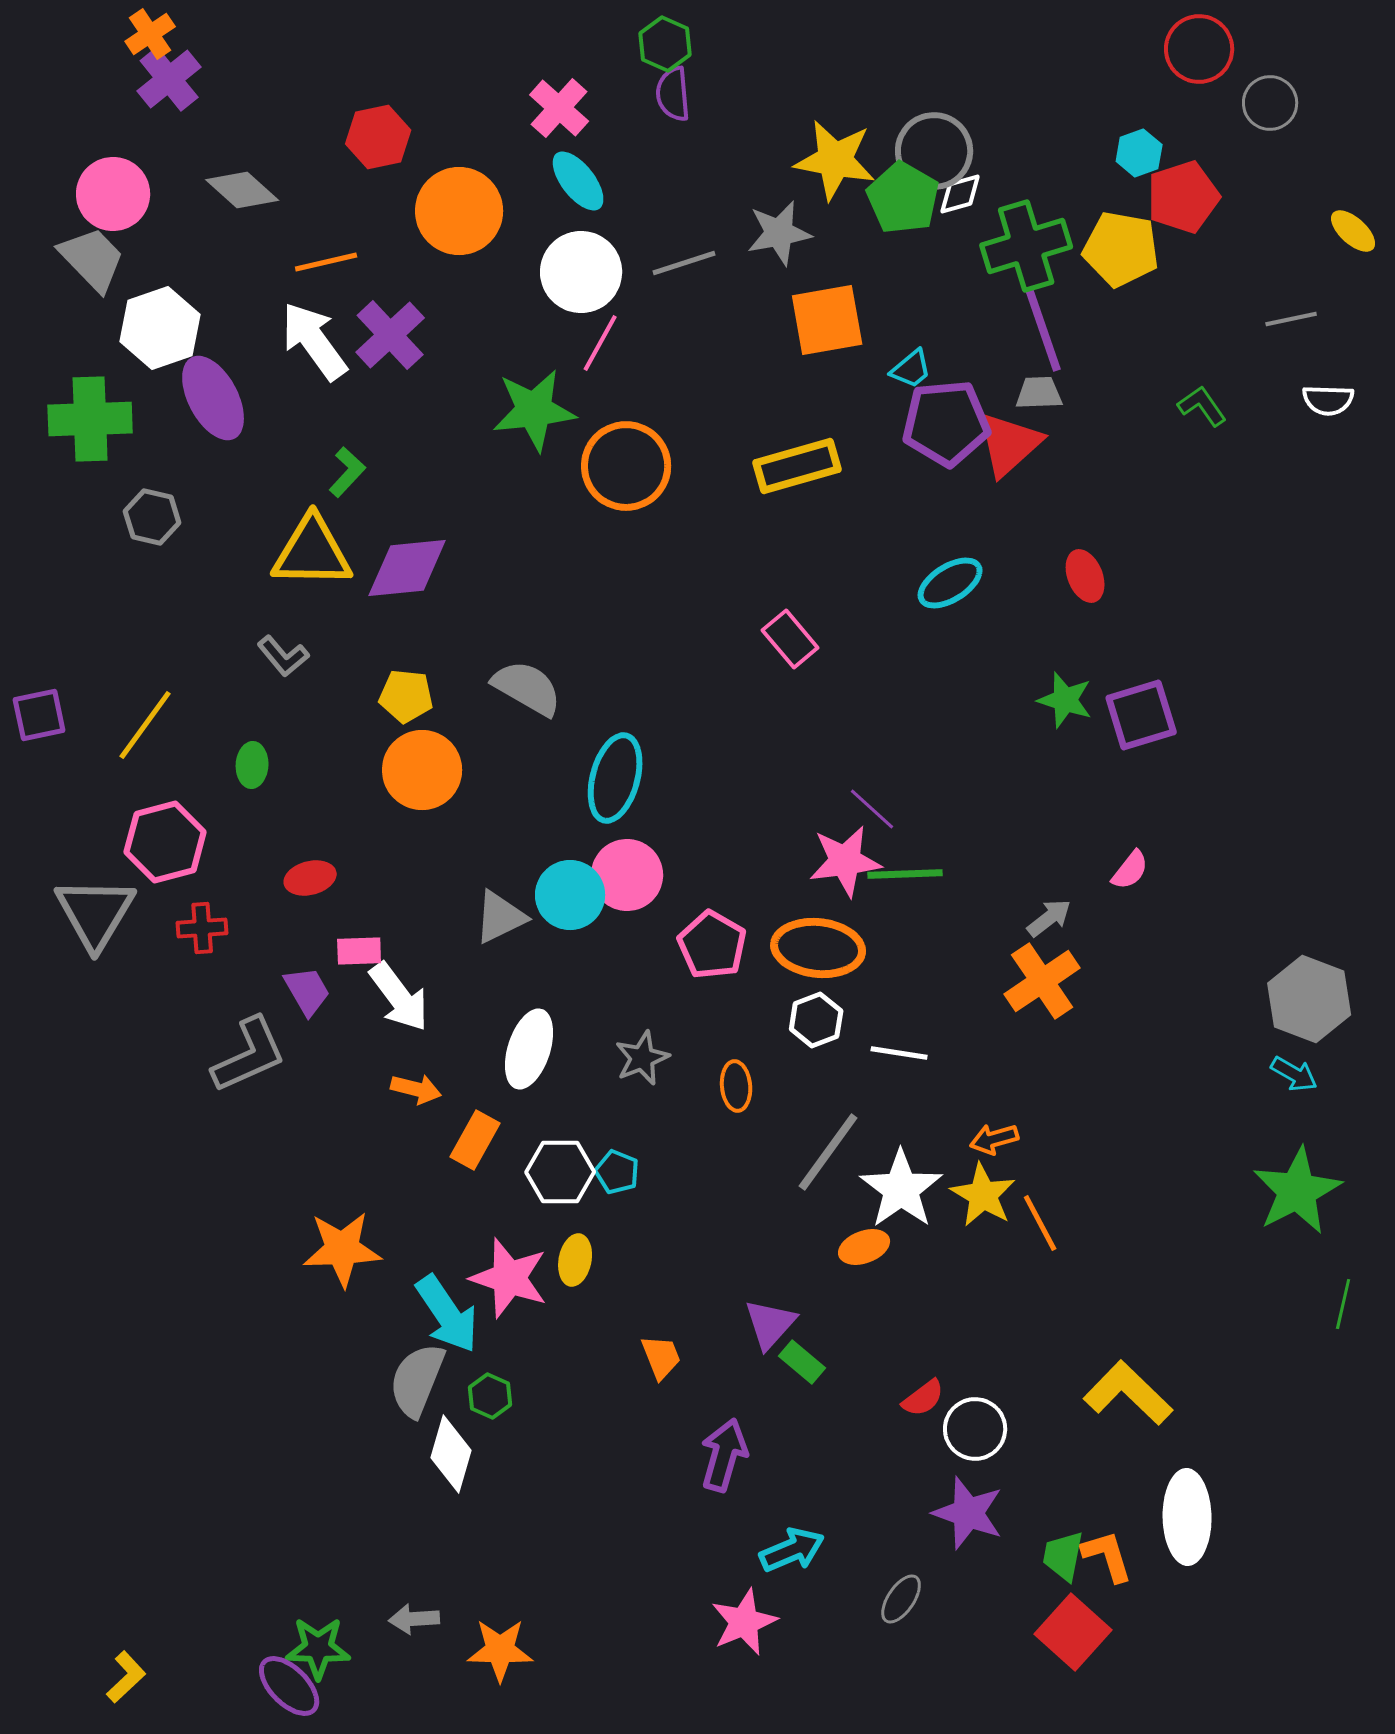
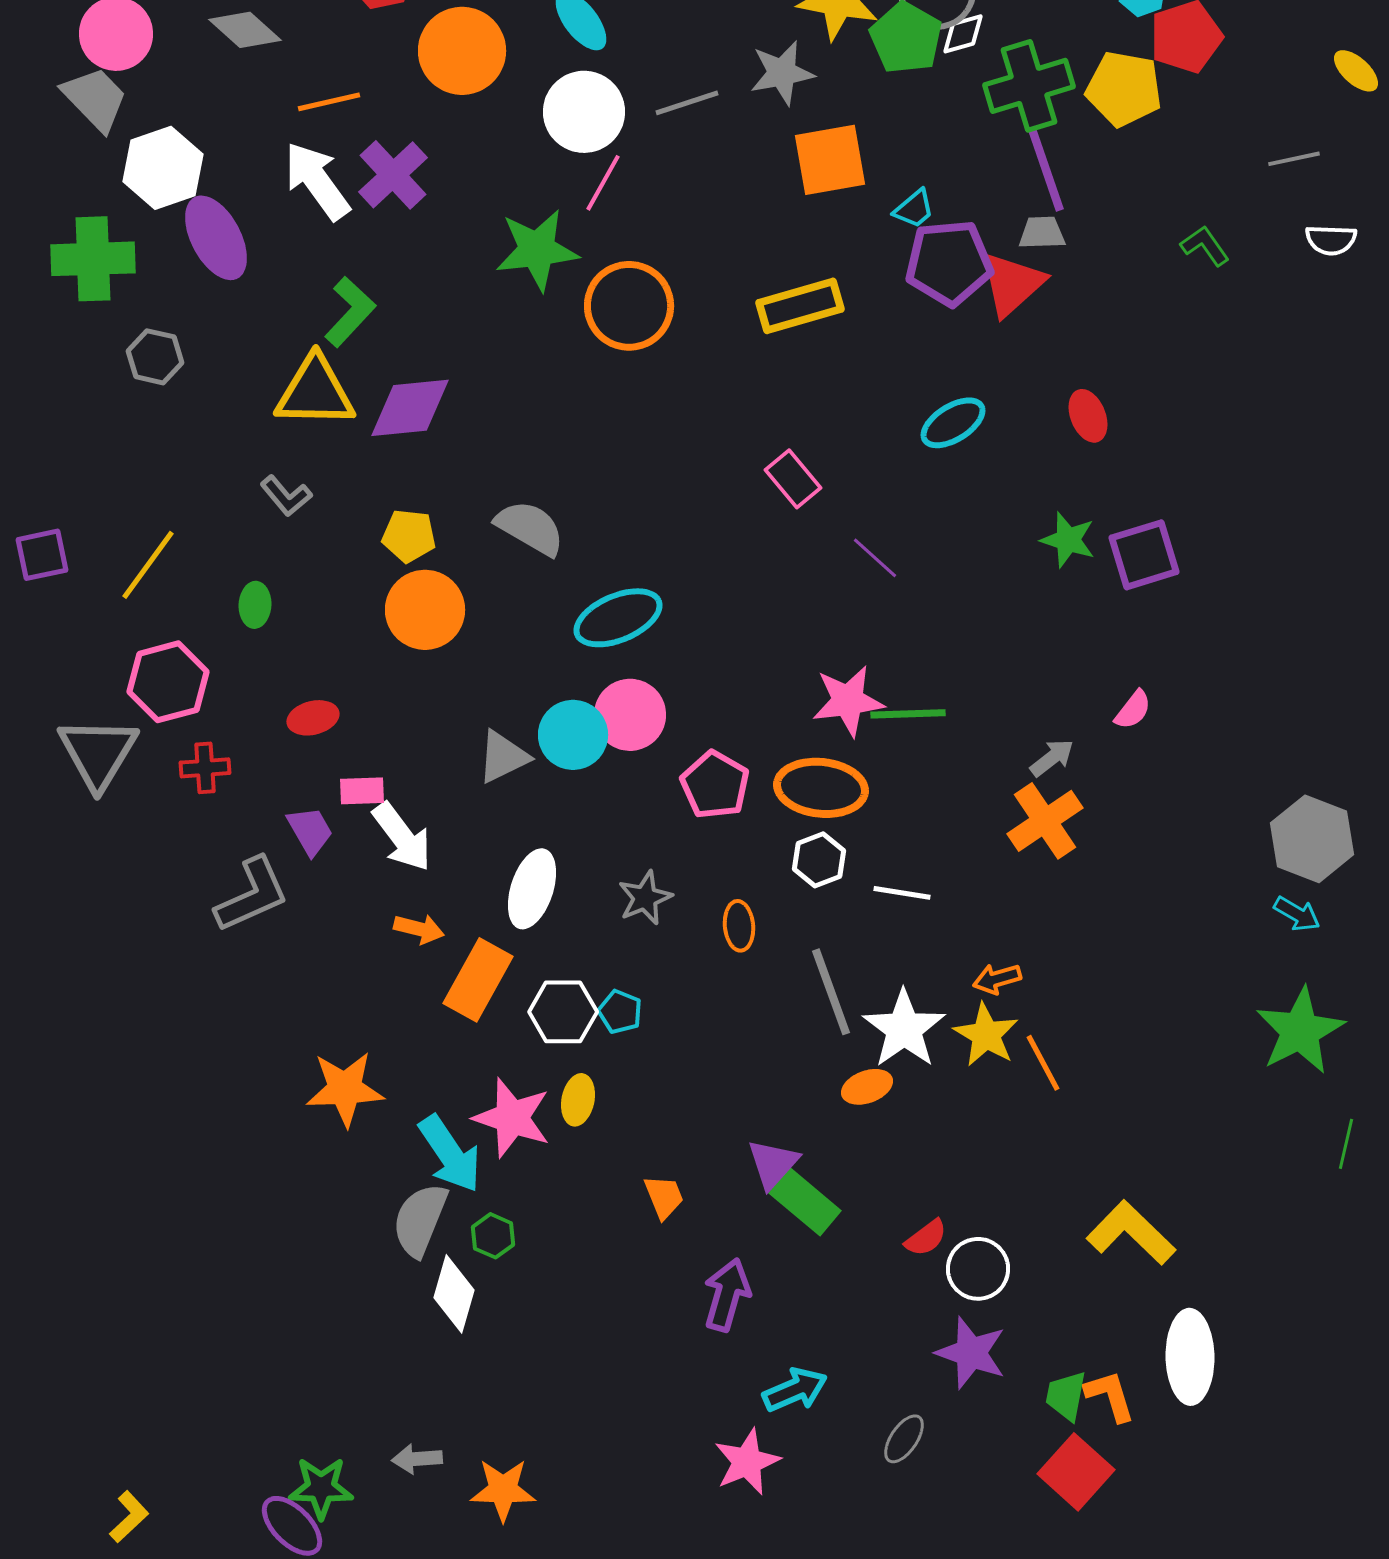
green L-shape: (347, 472) -> (350, 312), size x1.4
cyan ellipse: (615, 778) -> (618, 618), turned 52
purple line: (872, 809) -> (875, 558), moved
orange rectangle: (475, 1140) -> (478, 980), size x1.4
gray line: (828, 1152) -> (831, 992), turned -56
green rectangle: (802, 1362) -> (805, 1202), size x1.5

